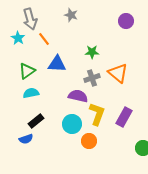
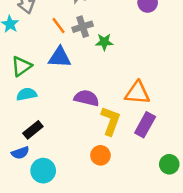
orange line: (44, 39) -> (58, 25), moved
orange triangle: (118, 73) -> (137, 93), moved, turned -35
gray cross: (92, 78) -> (83, 27), moved
cyan circle: (72, 124) -> (43, 171), moved

